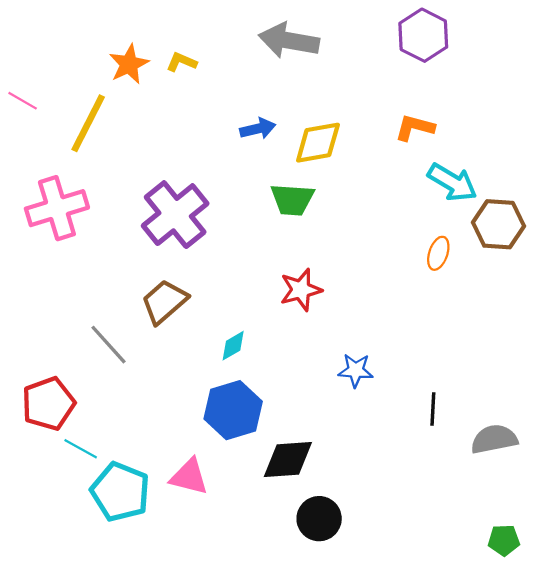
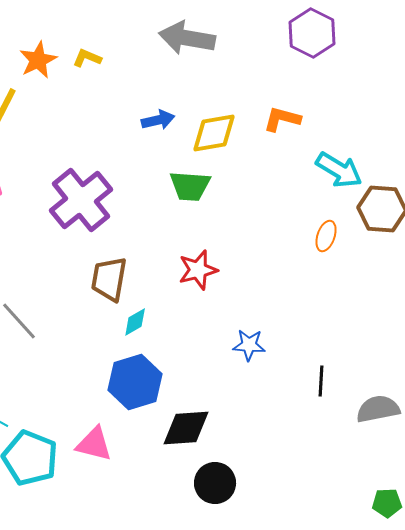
orange L-shape: (415, 128) -> (282, 119), moved
brown trapezoid: (164, 302) -> (109, 279), moved, turned -39

